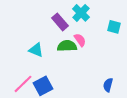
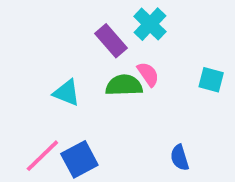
cyan square: (114, 27) -> (211, 80), moved
blue semicircle: (108, 85) -> (180, 158), moved, turned -32

